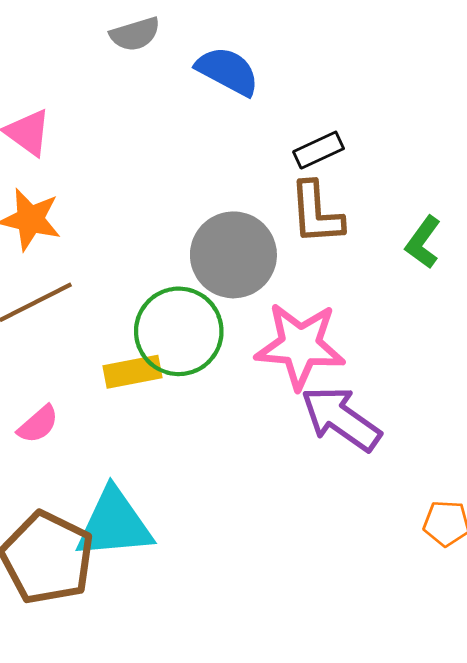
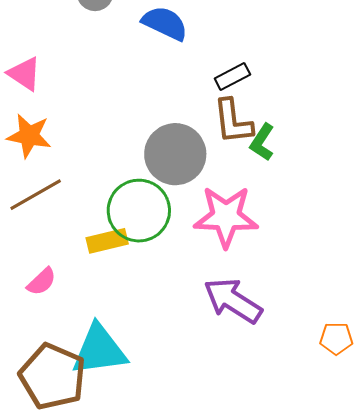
green L-shape: (423, 242) -> (262, 142), moved
purple arrow: (341, 419) -> (233, 301), moved

